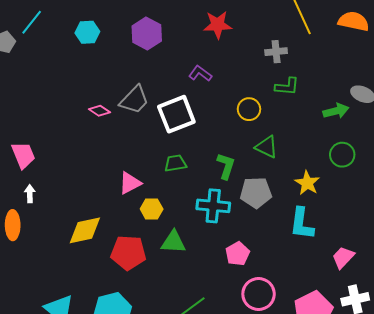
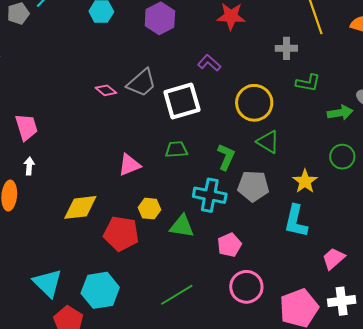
green L-shape: (287, 86) -> (308, 83), moved
yellow circle: (249, 109) -> (254, 103), size x1.6
yellow hexagon: (152, 209) -> (150, 209), moved
green triangle: (173, 242) -> (182, 226), moved

